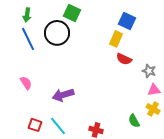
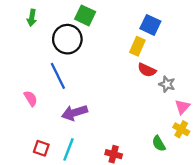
blue line: (28, 39) -> (58, 76), moved
gray star: (149, 71) -> (167, 84), moved
pink triangle: (154, 90) -> (182, 107), turned -40
cyan line: (58, 126) -> (69, 149), turned 60

